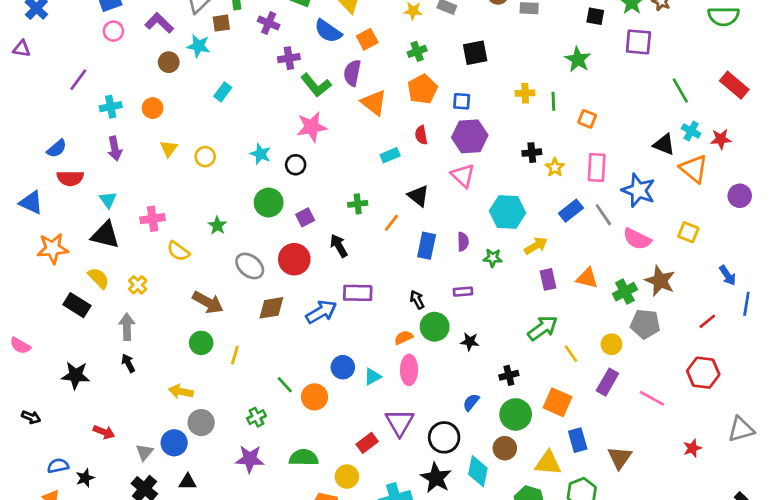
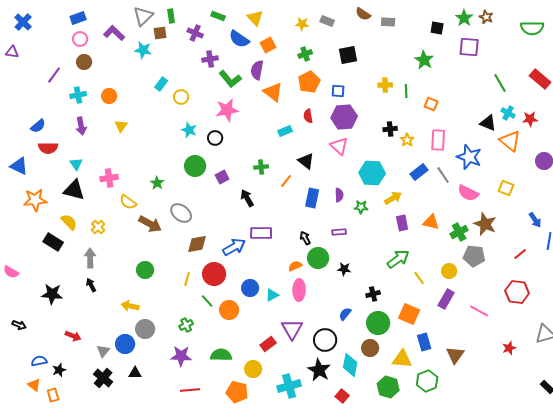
brown circle: (169, 62) -> (84, 62), moved
yellow circle: (205, 157) -> (181, 97), moved
red circle: (294, 259) -> (214, 274), moved
brown arrow: (208, 302) -> (150, 224), moved
yellow line: (235, 355) -> (187, 279), moved

